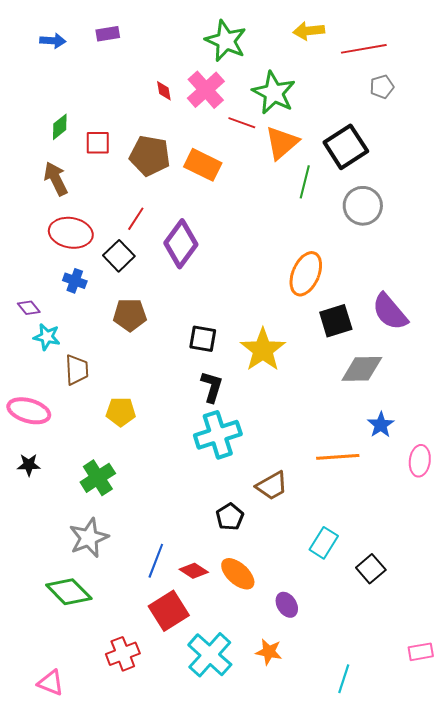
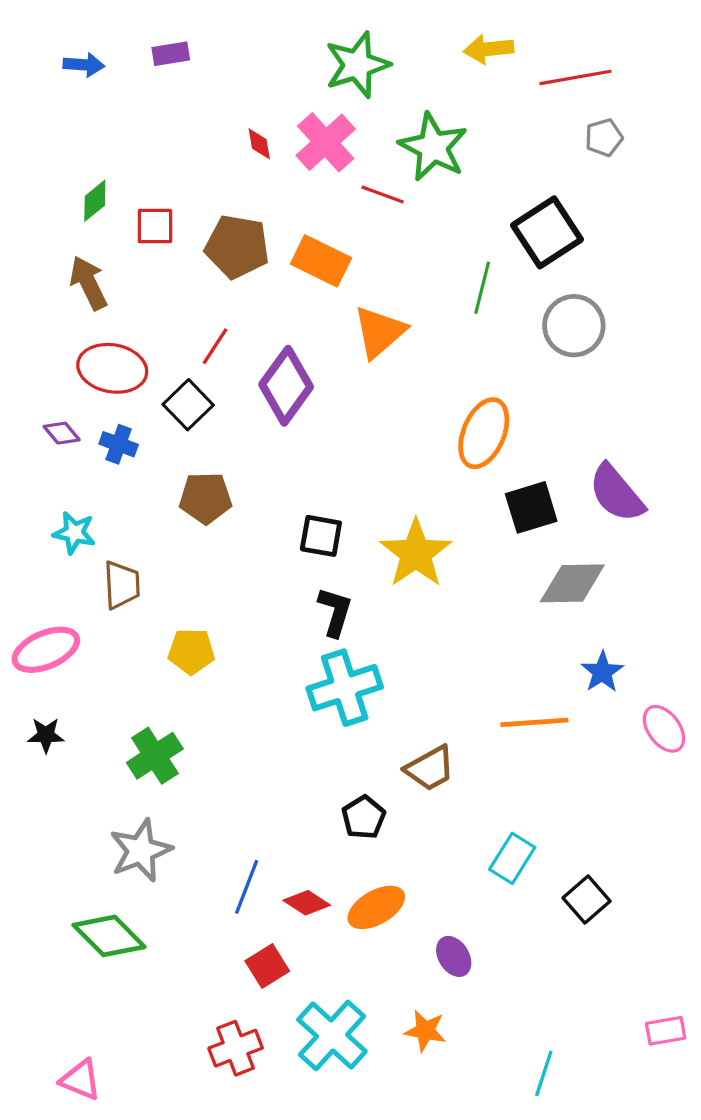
green star: (226, 41) -> (357, 65), turned 30
orange triangle: (282, 143) -> (379, 332), moved
purple diamond: (29, 308) -> (62, 433), moved
pink ellipse: (29, 411) -> (46, 650), turned -39
pink ellipse: (420, 461) -> (664, 729), turned -44
orange ellipse: (238, 574) -> (376, 907), turned -72
red square: (169, 611) -> (267, 966), size x0.7
red cross: (123, 654) -> (236, 1048), moved

